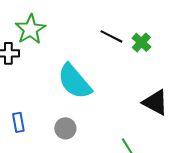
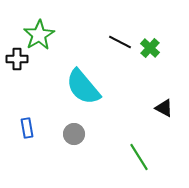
black triangle: (155, 102) -> (164, 108), size x0.7

